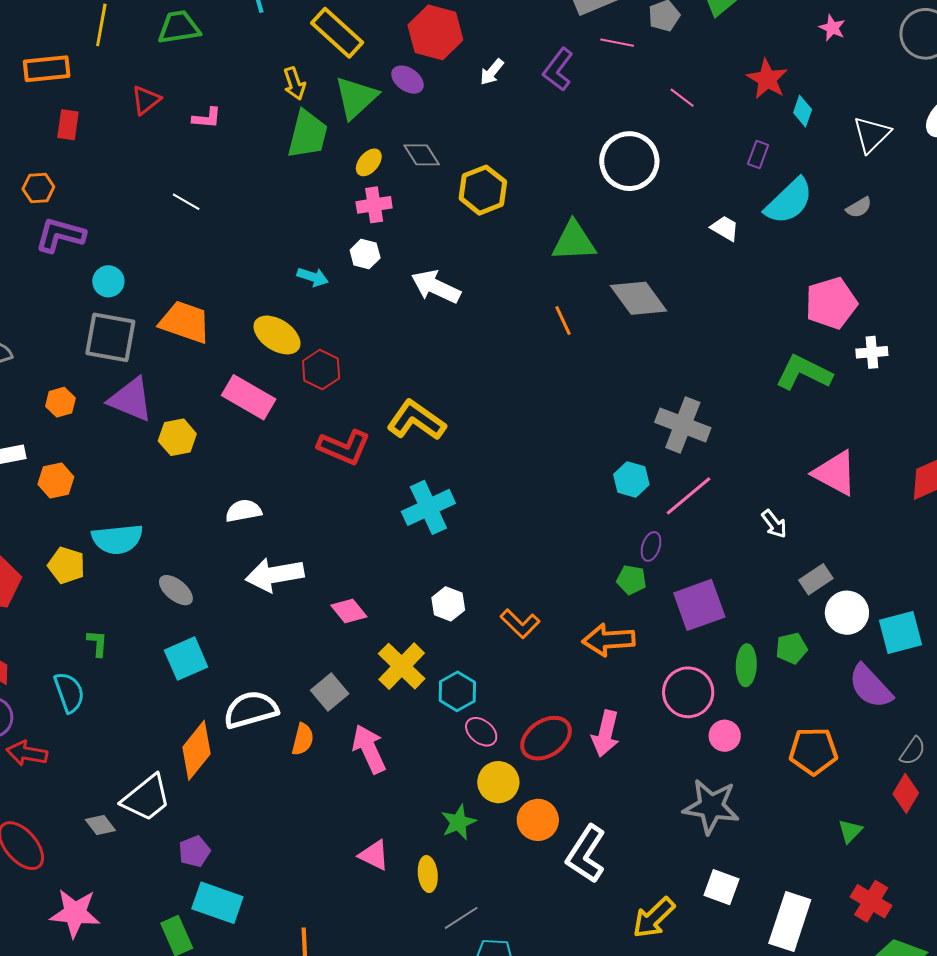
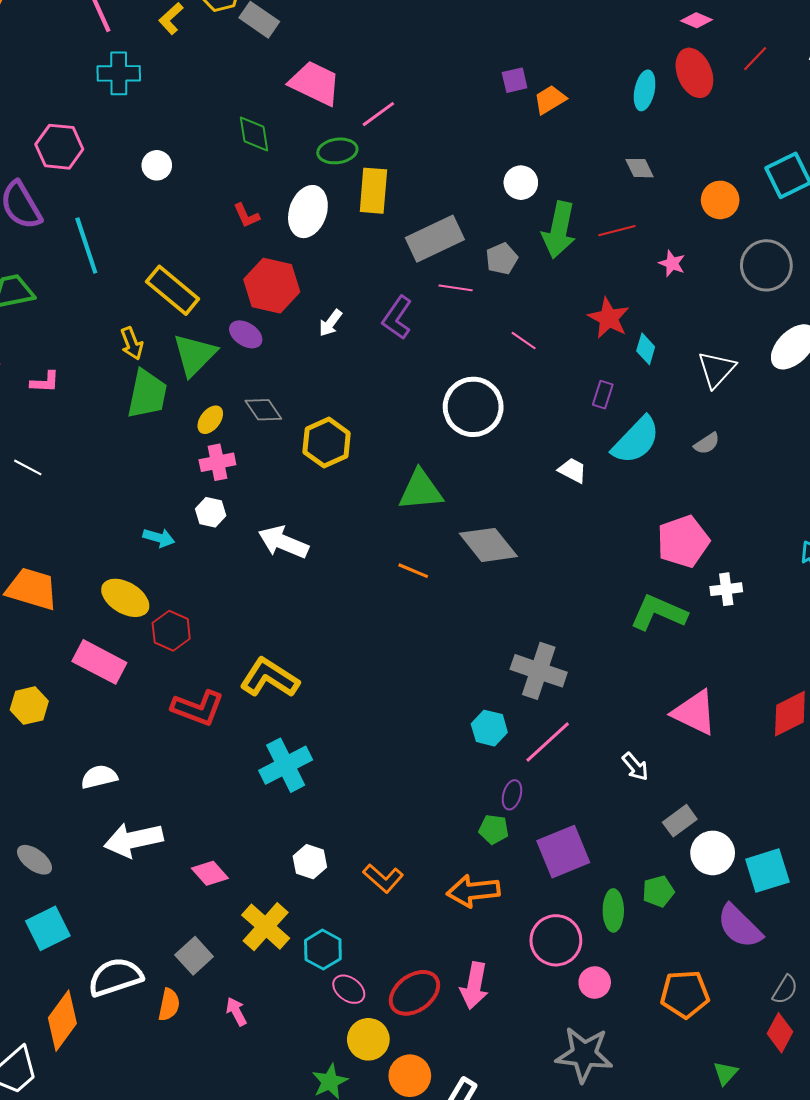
orange line: (563, 321) -> (413, 571), turned -40
pink arrow: (369, 749) -> (236, 1012), size x0.6

